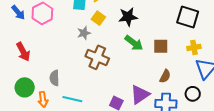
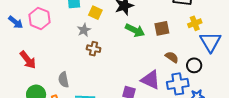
brown cross: (97, 57) -> (94, 49), moved, size x0.6
brown semicircle: (165, 76) -> (172, 57), turned -72
black circle: (193, 94) -> (194, 65), moved
purple triangle: (140, 95) -> (151, 80), turned -50

